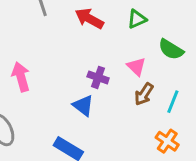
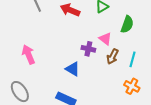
green semicircle: (171, 49) -> (127, 24), turned -96
purple cross: (98, 77) -> (88, 49), moved

